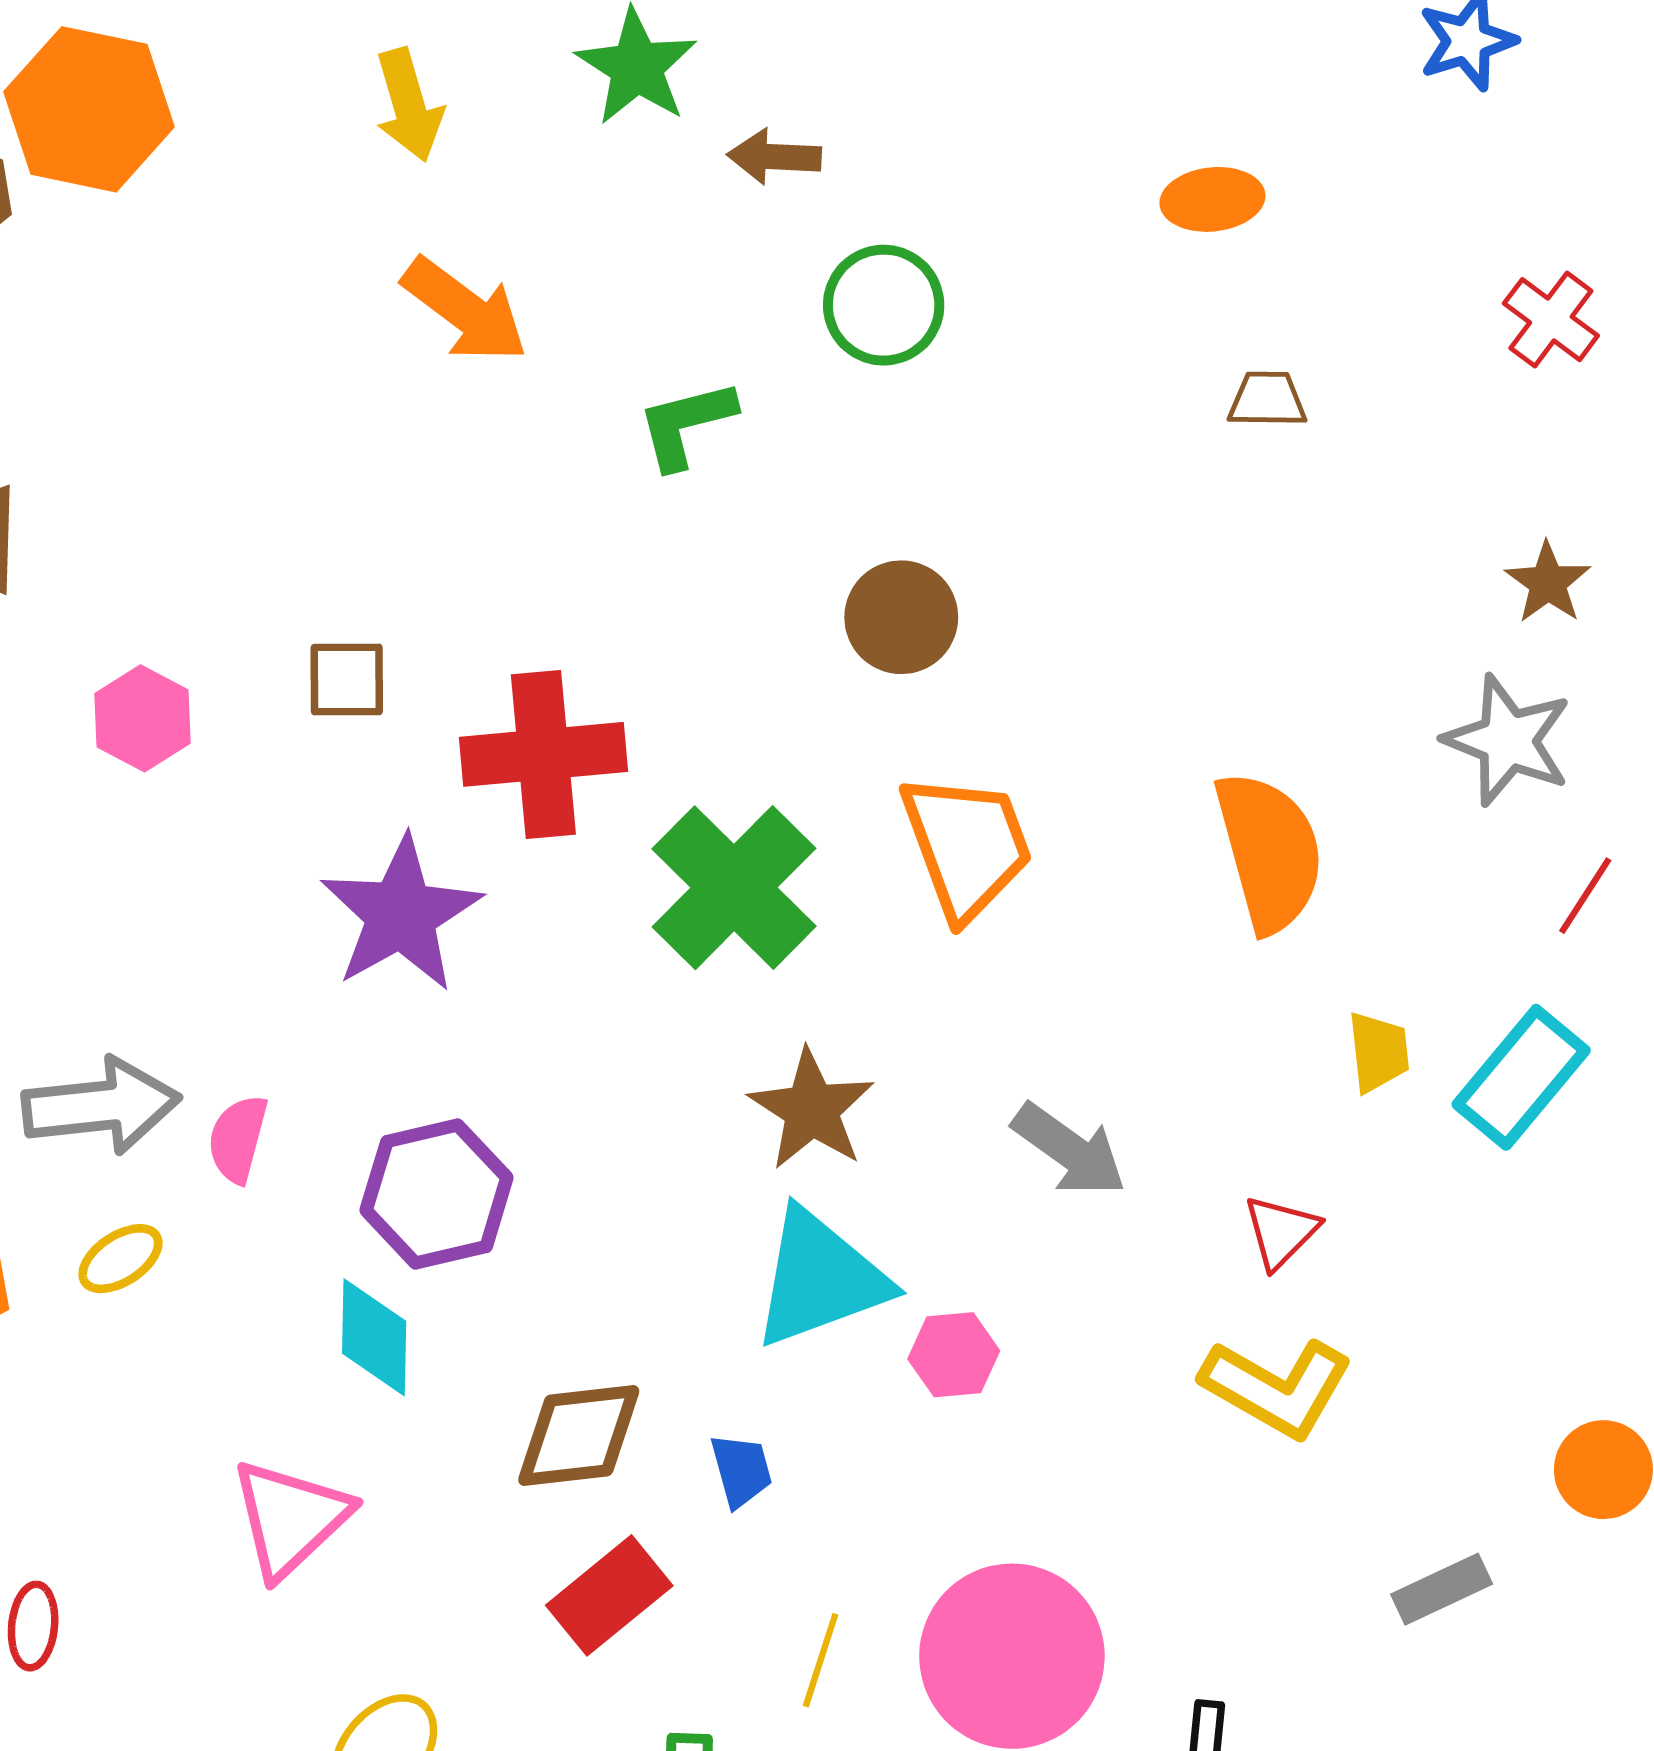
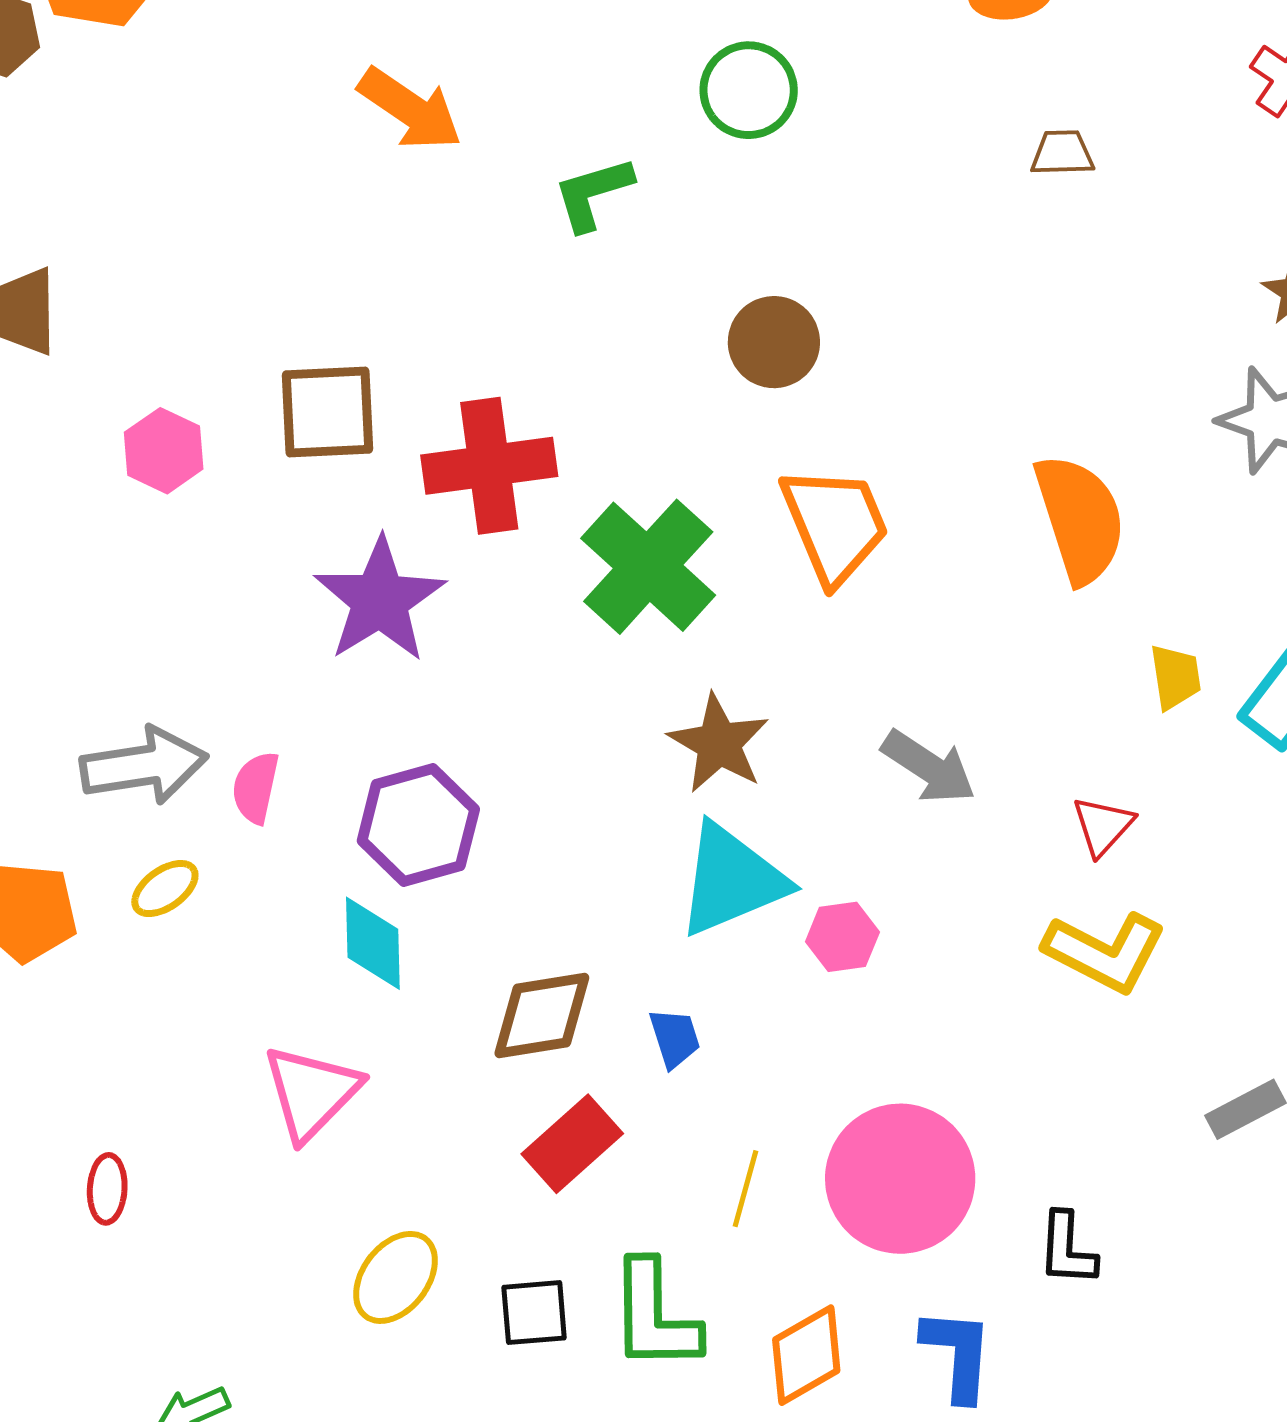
brown square: (347, 679) -> (328, 412), size x1.5

